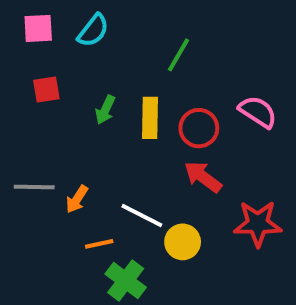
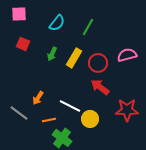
cyan semicircle: (93, 30) -> (57, 23), moved
red square: (46, 89) -> (23, 44), turned 32
pink semicircle: (258, 112) -> (127, 55), turned -48
yellow rectangle: (150, 118) -> (74, 58), turned 30
gray line: (34, 187) -> (19, 113), moved, turned 36

